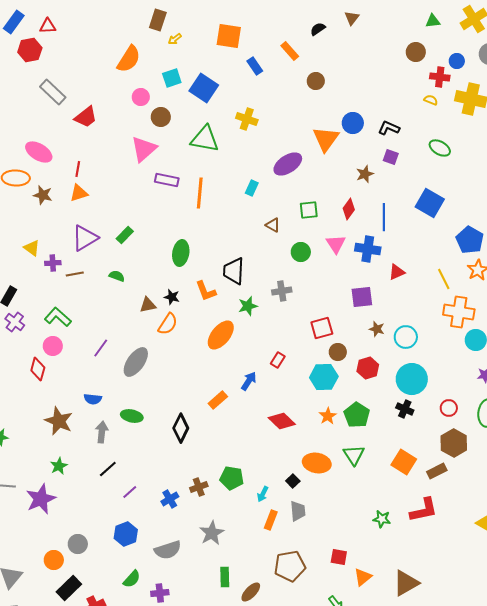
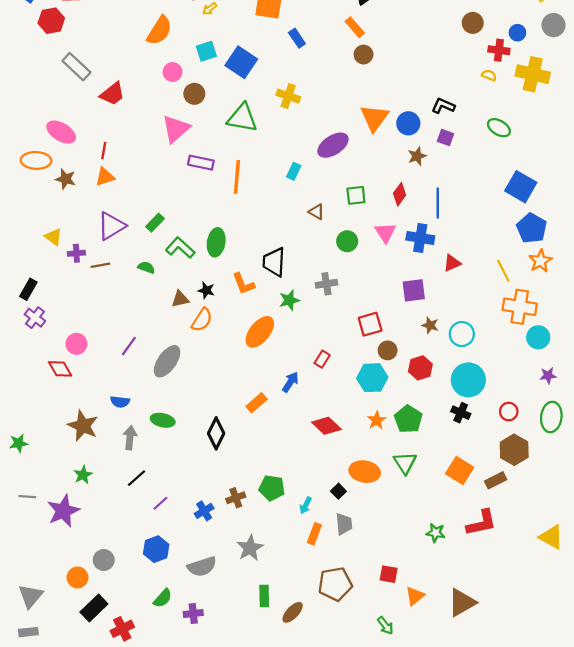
orange rectangle: (290, 51) -> (355, 27), moved
blue circle: (353, 123) -> (408, 123), moved
blue square: (430, 203) -> (521, 187), moved
green L-shape: (58, 317) -> (180, 248), moved
red diamond: (38, 369) -> (60, 369), turned -45

